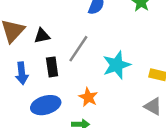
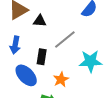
black rectangle: (52, 67) -> (42, 57), moved
blue ellipse: (46, 105) -> (26, 75), turned 45

